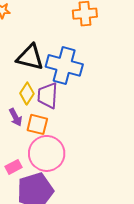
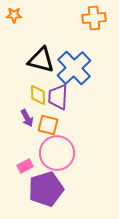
blue cross: (64, 65) -> (74, 68), turned 32
yellow diamond: (27, 93) -> (38, 95), turned -35

